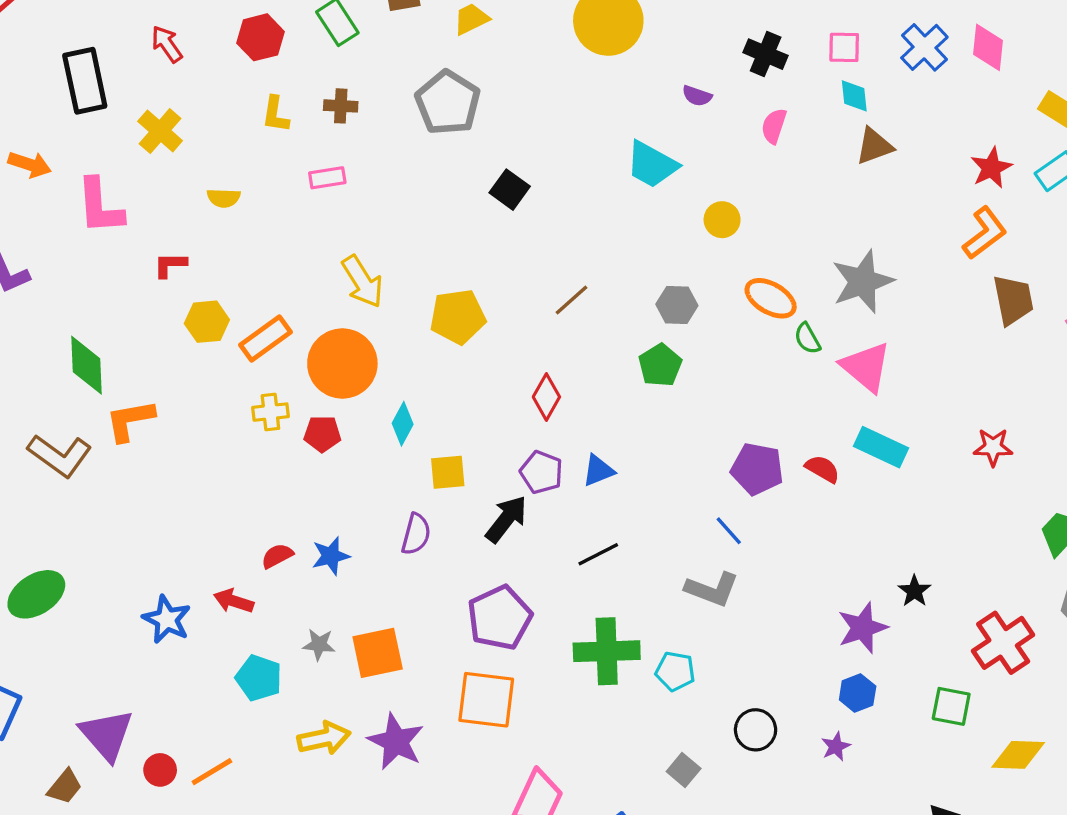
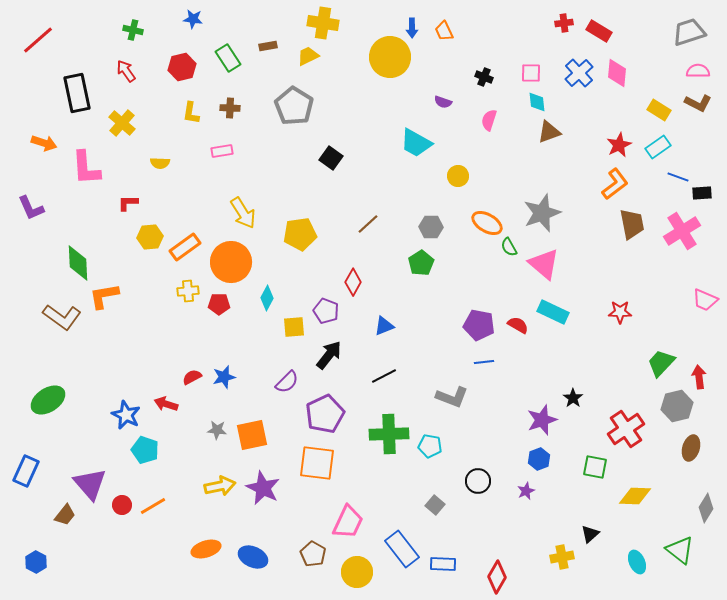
black cross: (766, 54) -> (484, 77), size x0.7
purple pentagon: (541, 472) -> (326, 311), moved
blue line: (729, 531) -> (484, 362), moved, turned -54
purple semicircle: (416, 534) -> (287, 382), moved, turned 30
cyan pentagon: (259, 678) -> (145, 450), moved

